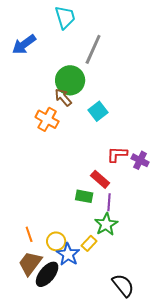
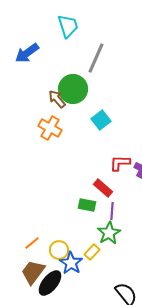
brown arrow: (63, 97) -> (57, 99), moved
orange line: (29, 234) -> (32, 243), turned 70

